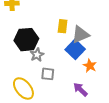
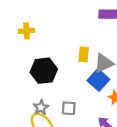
gray star: (37, 55) -> (41, 107), moved

